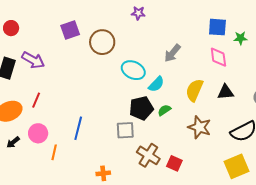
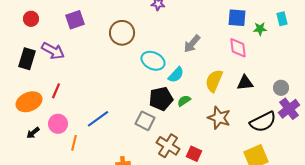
purple square: (70, 30) -> (75, 20), moved
blue line: (78, 128) -> (98, 119), turned 40
gray square: (125, 130) -> (145, 121), turned 30

